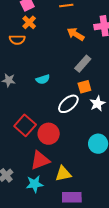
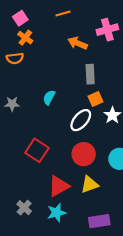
gray rectangle: (83, 64) -> (90, 74), turned -36
cyan semicircle: (43, 79) -> (49, 97), turned 144
red circle: (49, 134) -> (84, 154), moved
yellow triangle: (63, 174) -> (89, 185), moved

